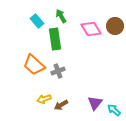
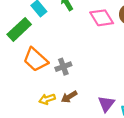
green rectangle: (55, 39) -> (19, 29), moved, turned 55
brown arrow: (61, 105) -> (69, 97), moved

